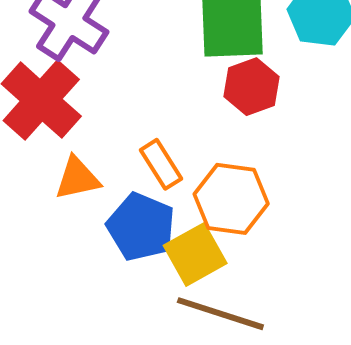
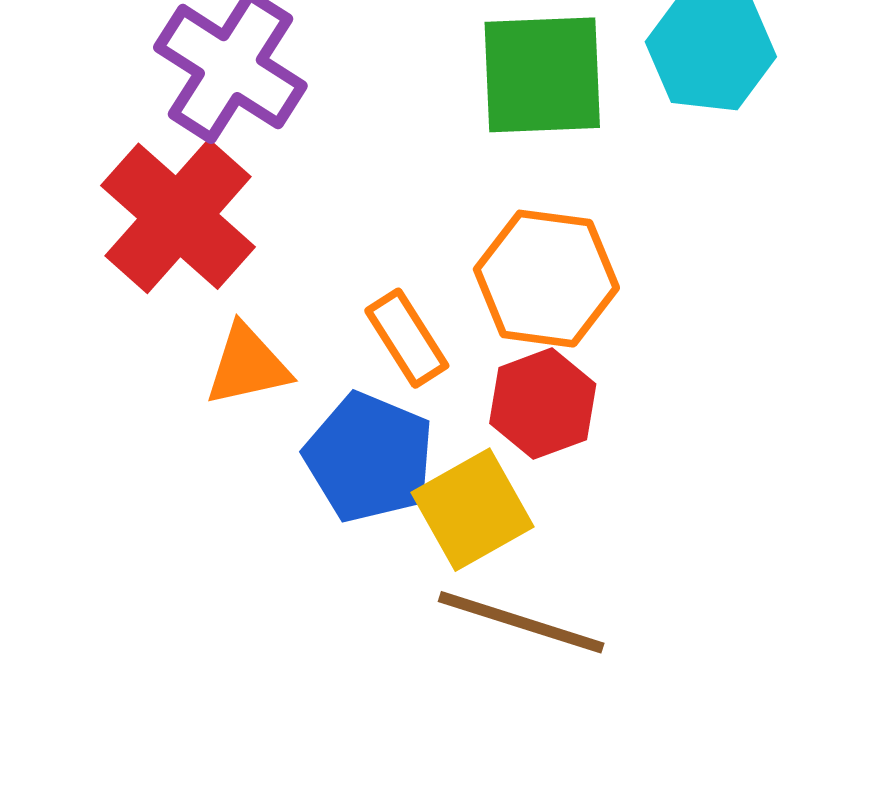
red hexagon: (252, 87) -> (543, 404), moved
orange hexagon: (231, 199) -> (546, 279), moved

